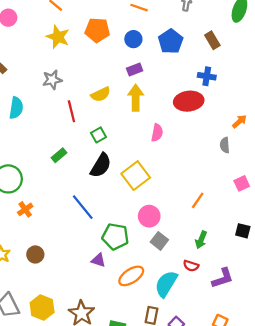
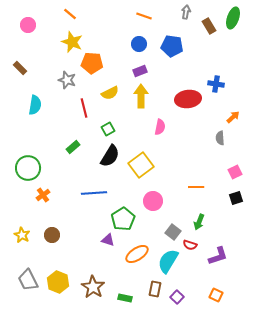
orange pentagon: (97, 30) -> (92, 63), moved
brown rectangle: (212, 40) -> (209, 26), moved
blue pentagon: (171, 41) -> (172, 46), turned -30
blue cross: (207, 76) -> (216, 84), moved
gray star: (52, 80) -> (67, 80), turned 30
orange line: (198, 200) -> (196, 187), turned 56
blue line: (83, 207) -> (94, 193), turned -55
black square: (243, 231) -> (236, 198), moved, turned -32
green pentagon: (115, 236) -> (123, 219), turned 30
gray square: (159, 241) -> (173, 232), moved

